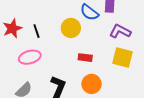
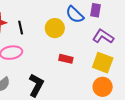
orange circle: (92, 84) -> (103, 87), moved

